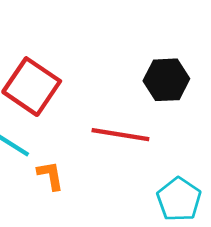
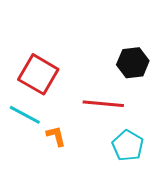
cyan pentagon: (179, 199) -> (128, 146), moved

